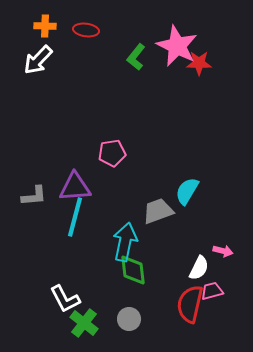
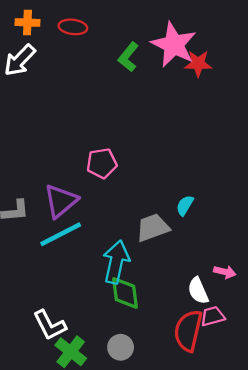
purple triangle: (75, 187) -> (61, 201), turned -36
cyan semicircle: (187, 191) -> (185, 205), size x0.7
cyan line: (75, 217) -> (61, 234), turned 48
white semicircle: (199, 268) -> (198, 291), turned 130

